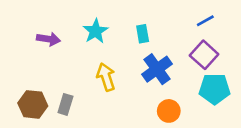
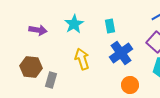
brown hexagon: (33, 104) -> (31, 67), moved

